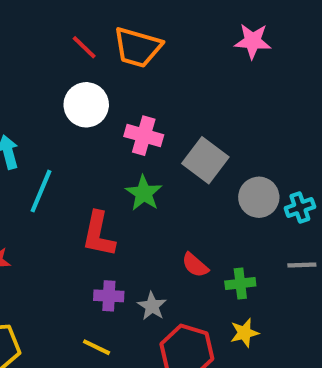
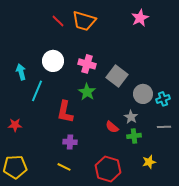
pink star: (253, 41) -> (140, 18), turned -30
white circle: (86, 105) -> (53, 61), moved
gray star: (152, 306) -> (131, 117), moved
yellow star: (244, 333) -> (149, 162), moved

